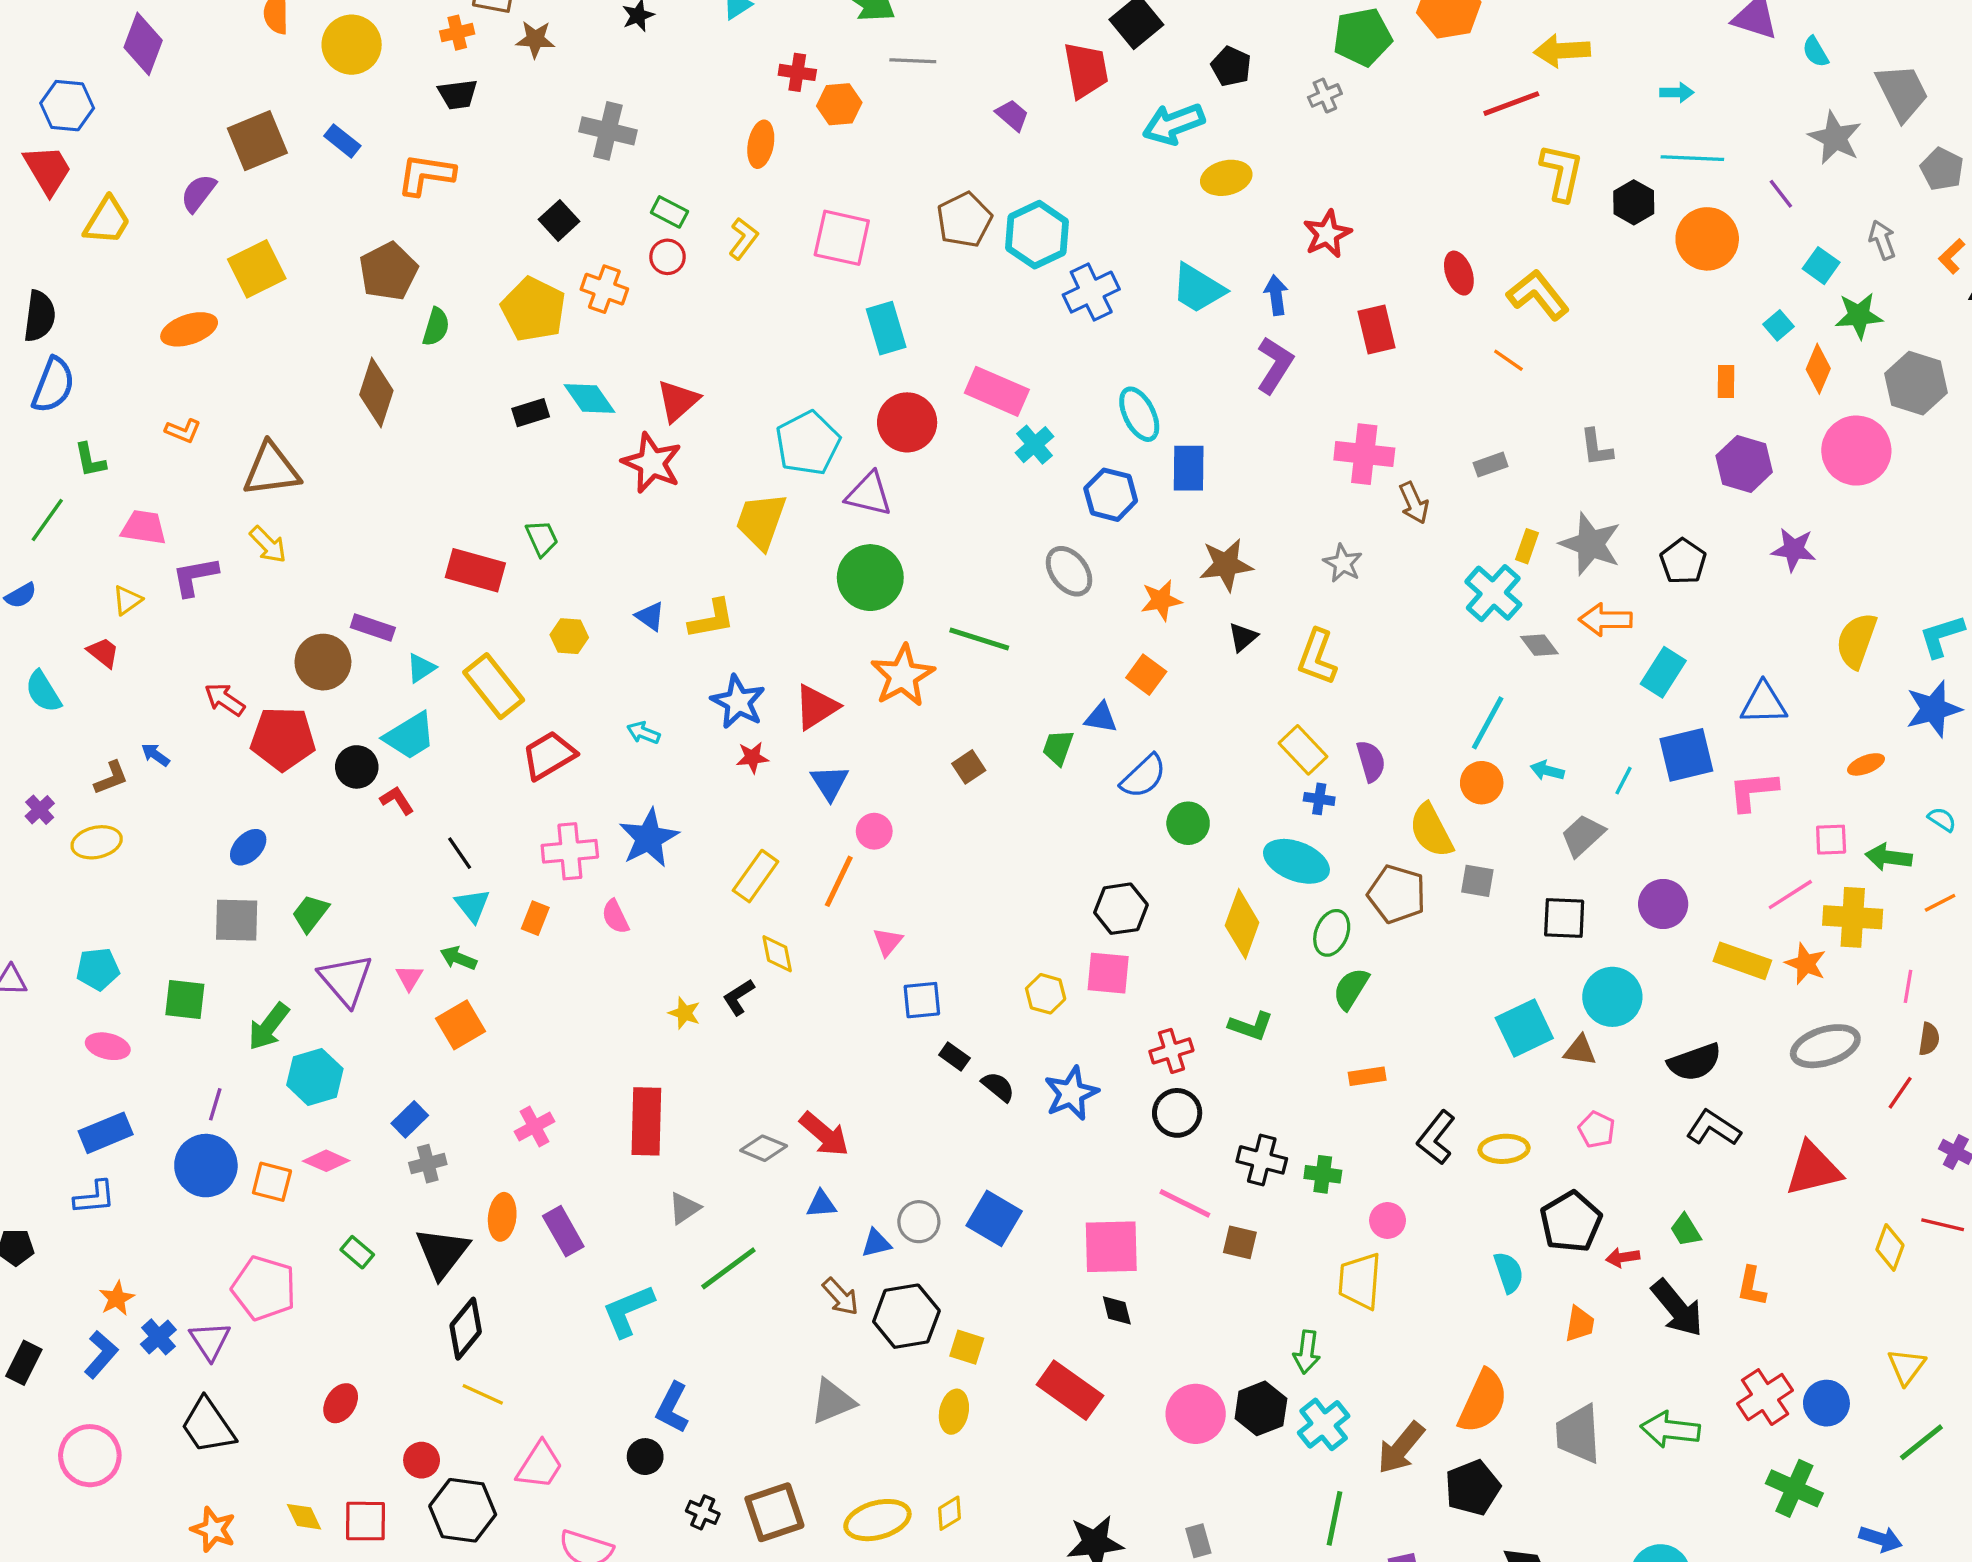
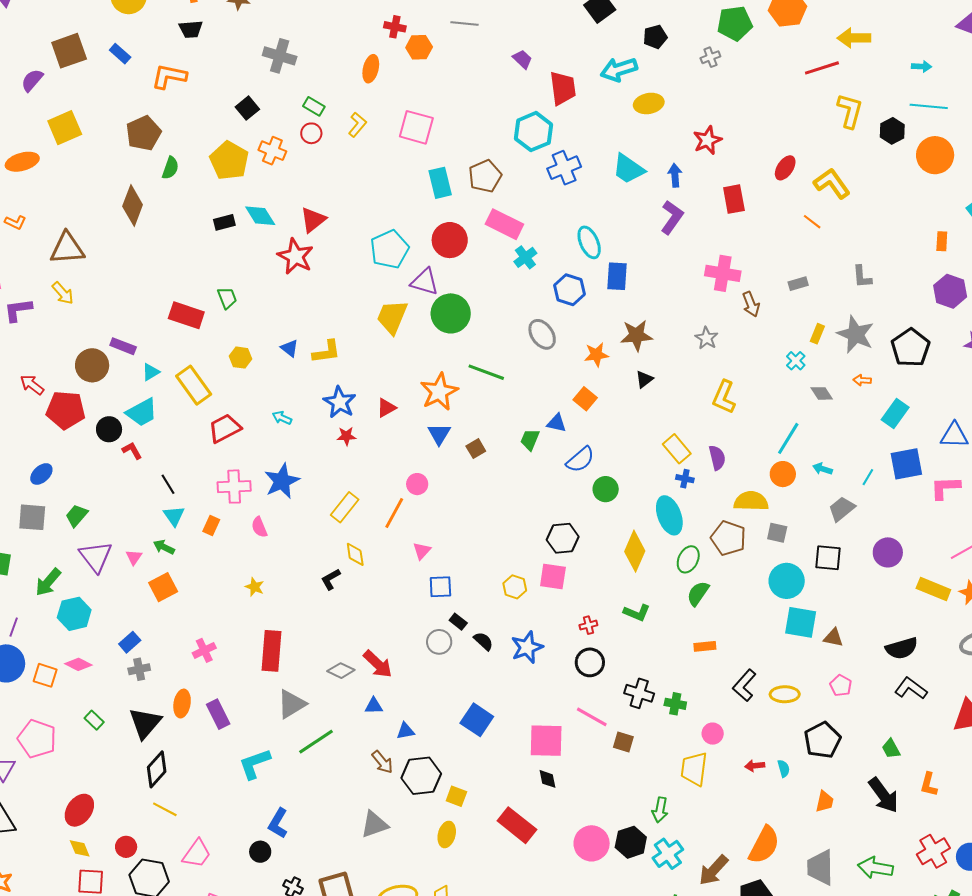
black pentagon: (1231, 66) -> (655, 37), turned 30
red trapezoid: (1086, 70) -> (563, 88), moved
brown pentagon: (964, 220) -> (485, 176), moved
red ellipse: (1459, 273) -> (785, 168), turned 50
yellow trapezoid: (761, 521) -> (392, 317), moved
black pentagon: (1683, 561) -> (911, 348), size x1.4
green circle: (870, 578) -> (451, 313), moved
cyan cross: (1493, 593) -> (796, 361), size x0.6
orange arrow: (1606, 620) -> (862, 380), size x0.6
yellow L-shape: (1317, 657) -> (724, 397), moved
red triangle: (816, 707) -> (386, 408), size x0.7
blue triangle: (830, 783) -> (439, 434), moved
yellow semicircle: (1431, 831) -> (751, 501), turned 116
cyan ellipse: (1296, 861) -> (669, 515), turned 45
cyan circle: (1612, 997) -> (787, 581), moved
yellow star: (685, 1013) -> (255, 587), moved
cyan square: (1524, 1028) -> (801, 622), turned 32
red cross: (1171, 1051) -> (588, 625), size x0.7
gray triangle: (684, 1208) -> (292, 704), size x1.5
gray circle: (919, 1222) -> (439, 642), moved
red arrow: (1623, 1257) -> (755, 766), moved
cyan semicircle: (1509, 1272) -> (784, 768), size x0.7
red ellipse: (341, 1403) -> (79, 810), size x1.4
yellow diamond: (304, 1517) -> (80, 848), moved

